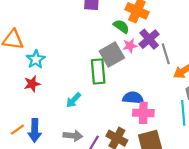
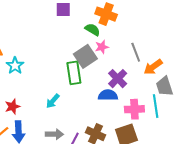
purple cross: (149, 39) -> (118, 79), moved
red star: (32, 84) -> (12, 107), moved
pink cross: (143, 113) -> (134, 109), moved

